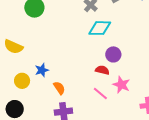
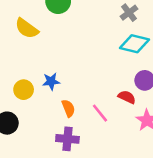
yellow semicircle: (13, 47) -> (27, 28), moved
pink line: (100, 94) -> (100, 113), moved

